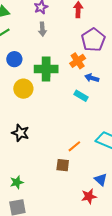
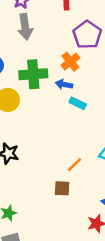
gray arrow: (42, 29) -> (25, 27), size x1.5
blue arrow: (92, 78) -> (64, 84), moved

